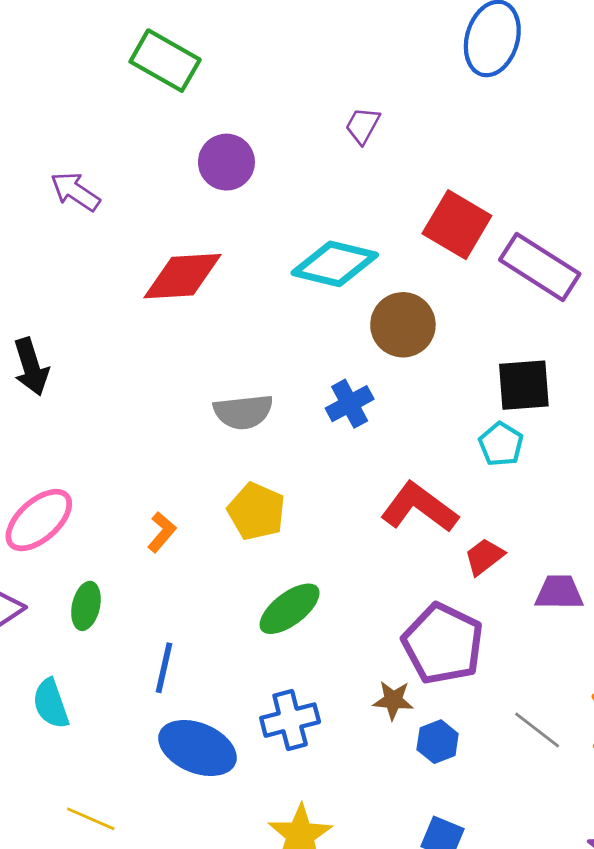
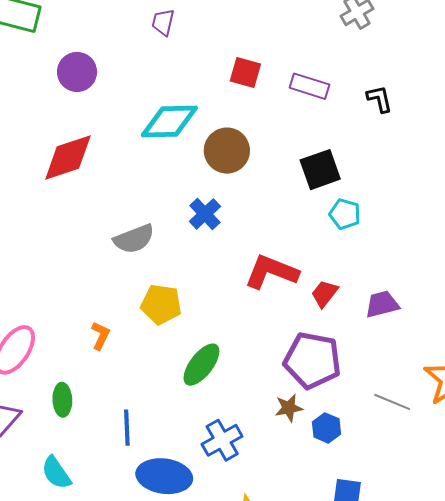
red square: (457, 225) -> (245, 72), size x0.7
purple rectangle: (540, 267) -> (309, 86), size x0.7
cyan pentagon: (501, 444) -> (345, 214), moved

